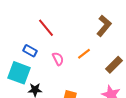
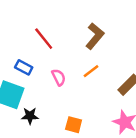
brown L-shape: (104, 26) -> (95, 36), moved

